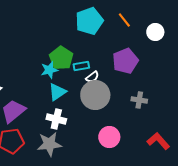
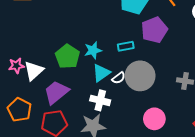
green pentagon: (61, 58) -> (67, 56), moved
purple pentagon: (125, 61) -> (154, 30), moved
white semicircle: (92, 77) -> (119, 78), moved

